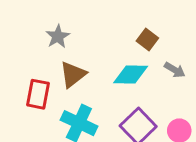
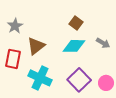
gray star: (58, 36) -> (15, 26), moved
brown square: (147, 39) -> (76, 23), moved

